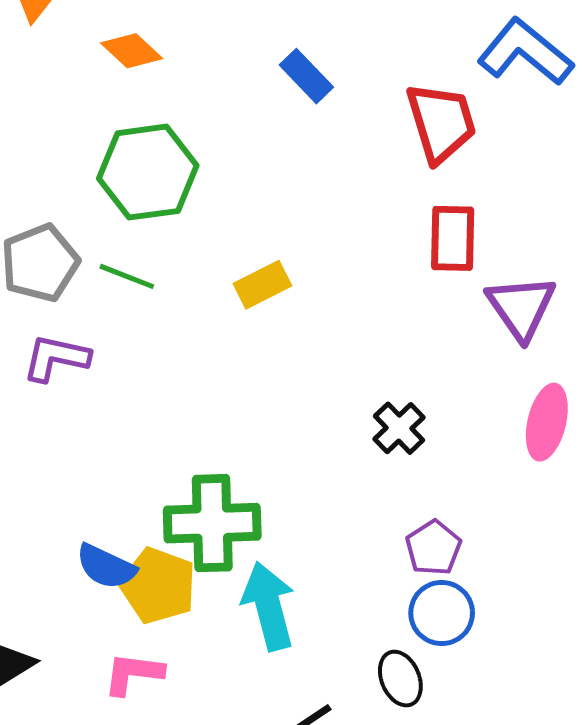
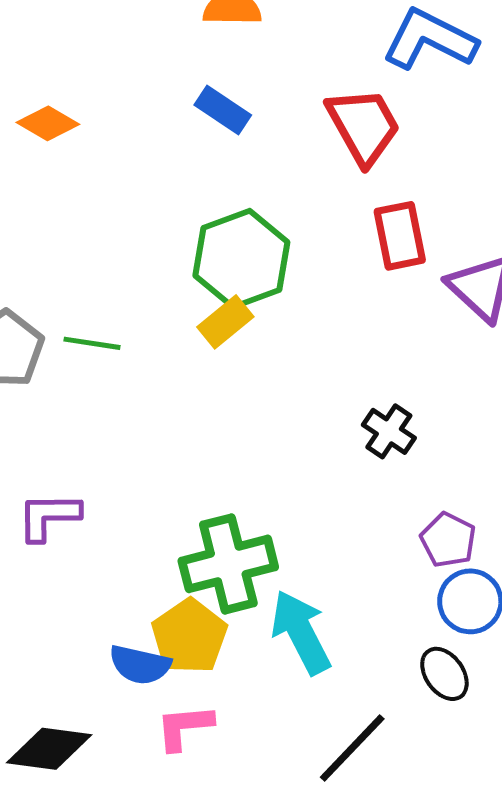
green hexagon: (148, 172) -> (241, 259), moved
purple L-shape: (56, 358) -> (49, 516), moved
blue semicircle: (106, 567) -> (140, 665), moved
yellow pentagon: (158, 586) -> (189, 636), turned 30

